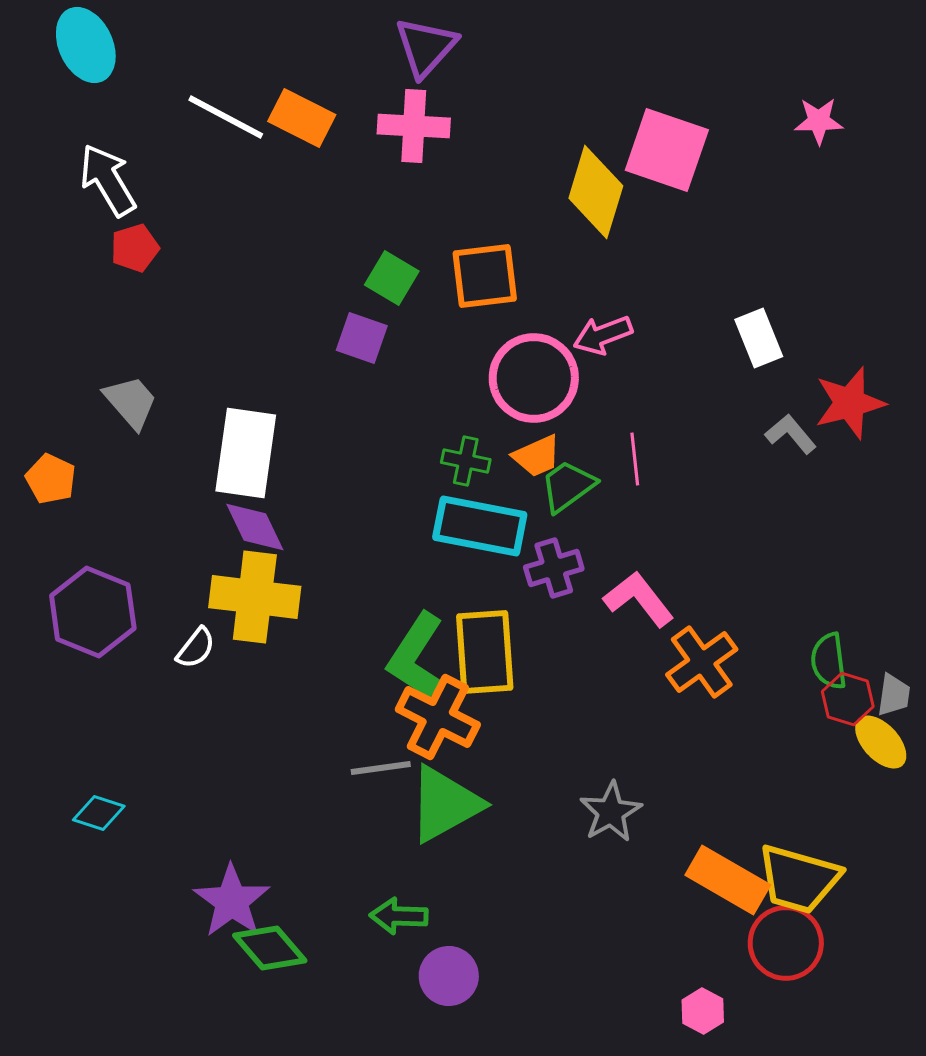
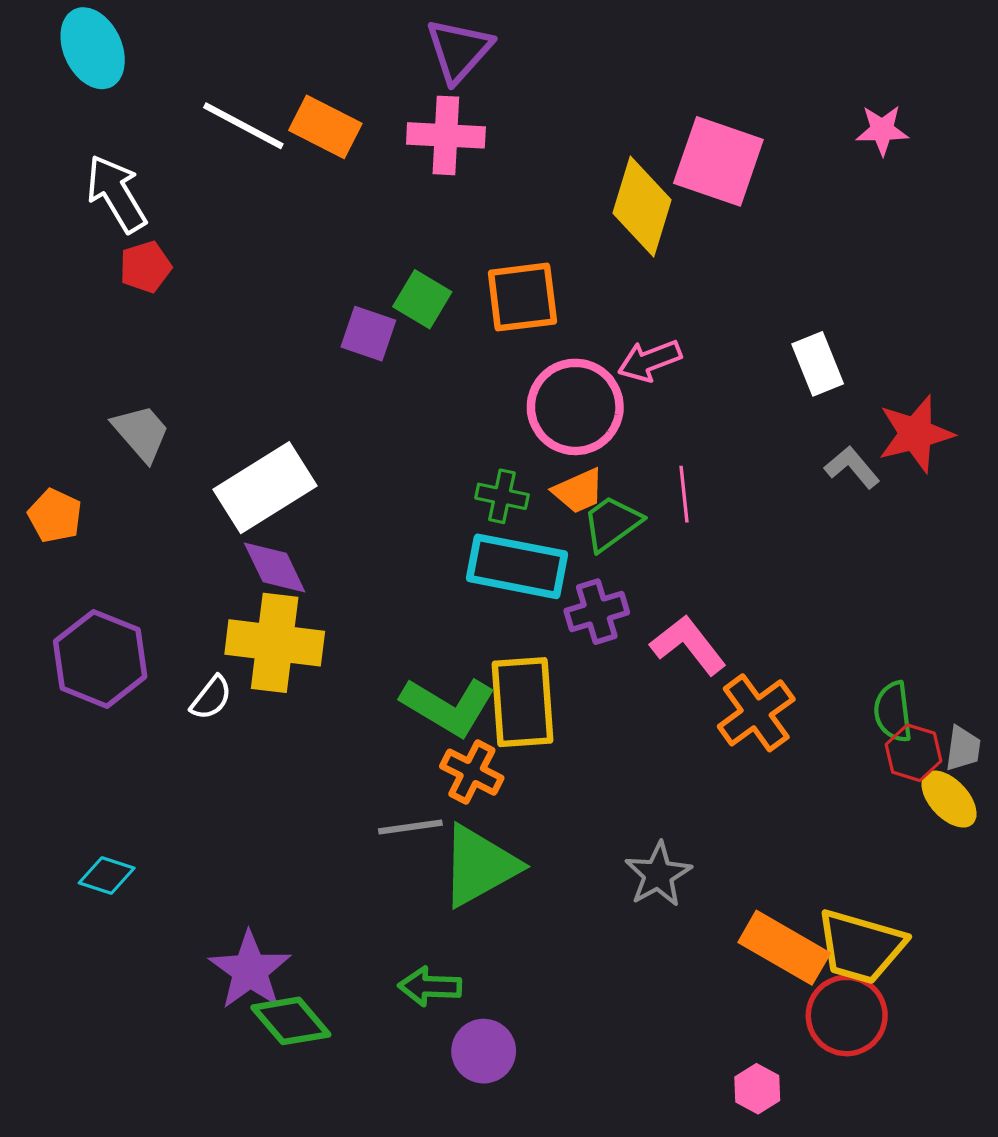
purple square: (362, 338) -> (368, 334), moved
white rectangle: (246, 453) -> (265, 488), turned 50
green L-shape: (416, 656) -> (448, 706), turned -92
orange cross: (438, 717) -> (472, 772), size x0.7

